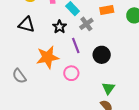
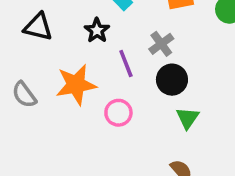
gray cross: (86, 24) -> (161, 44), moved
gray semicircle: (19, 76) -> (24, 95), moved
green triangle: (108, 88) -> (188, 118), moved

